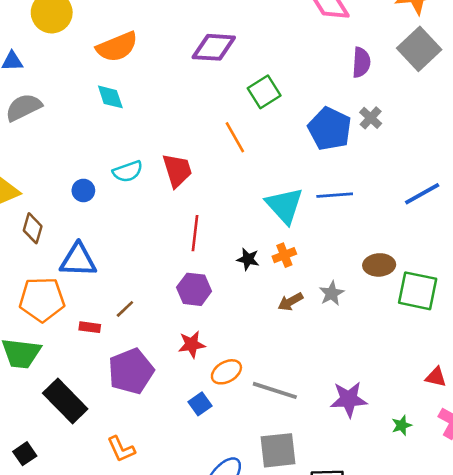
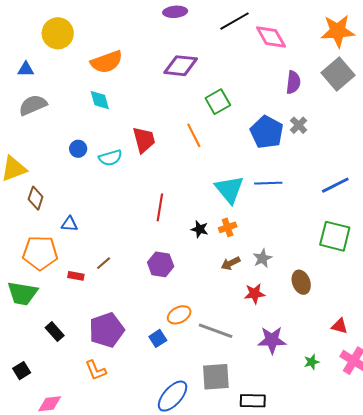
red trapezoid: (177, 170) -> (144, 140), moved
blue circle: (83, 190) -> (78, 149), moved
blue triangle: (78, 260) -> (69, 224), size x0.6
brown ellipse: (379, 265) -> (301, 282), moved, turned 70
purple hexagon: (194, 289) -> (161, 264), moved
green square: (418, 291) -> (335, 236), moved
red star: (192, 344) -> (255, 294), moved
purple pentagon: (131, 371) -> (107, 330), moved
black rectangle: (65, 401) -> (55, 332), size x0.6

